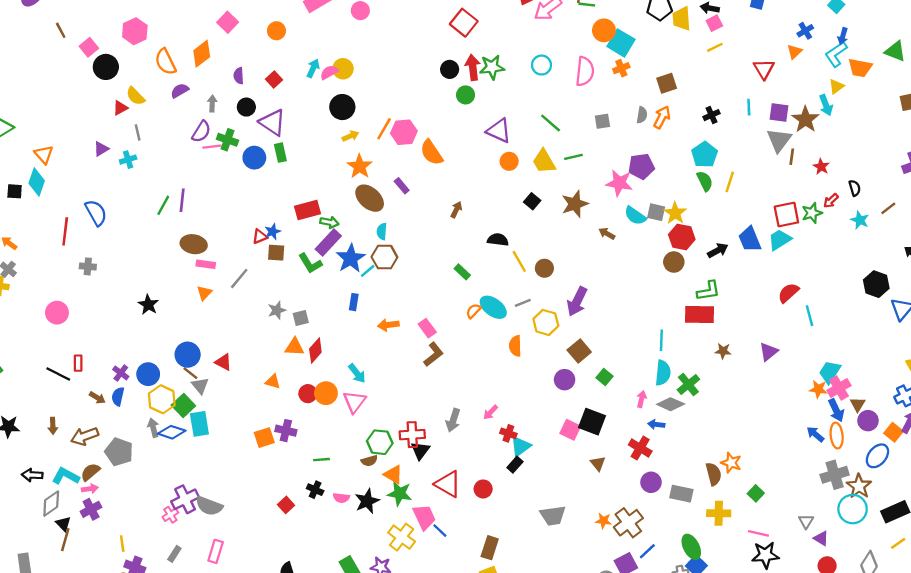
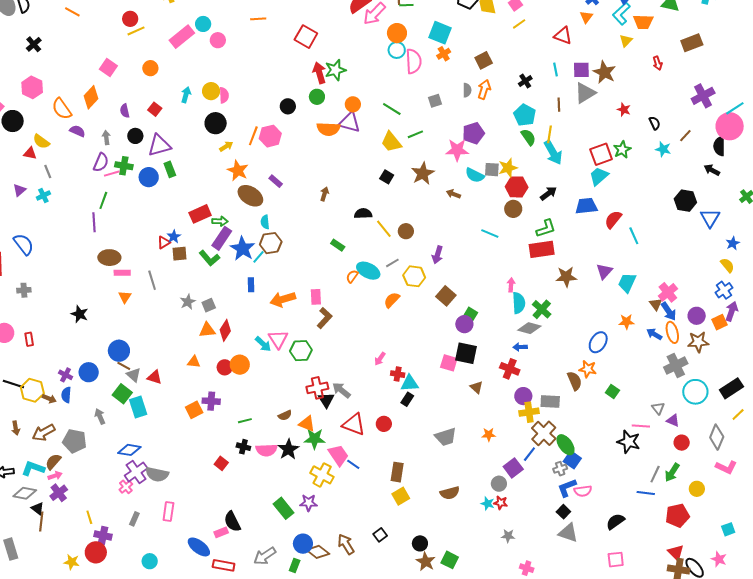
orange circle: (604, 30) -> (397, 33), moved
cyan circle: (542, 65) -> (397, 50), moved
black circle: (450, 69) -> (288, 106), moved
red triangle: (764, 69) -> (563, 36), turned -30
pink semicircle: (329, 72) -> (224, 95), moved, turned 126
purple semicircle: (180, 91) -> (77, 131), turned 63
cyan arrow: (826, 105) -> (553, 152), moved, size x1.4
red triangle: (120, 108) -> (30, 153), turned 48
purple triangle: (272, 122) -> (159, 145), turned -40
gray triangle: (779, 140) -> (585, 93), turned 30
orange semicircle: (431, 153) -> (328, 129), moved, turned -45
brown line: (792, 157) -> (559, 105), moved
orange circle: (509, 161) -> (353, 104), moved
red arrow: (831, 201) -> (658, 63), moved, turned -56
green line: (163, 205) -> (103, 200), moved
yellow star: (675, 213) -> (508, 168), turned 30
blue trapezoid: (750, 239) -> (586, 206), moved, turned 115
gray line: (239, 279) -> (152, 280), turned -48
purple arrow: (577, 301) -> (438, 255), size x0.7
orange arrow: (388, 325) -> (283, 299), size x1.4
pink rectangle: (427, 328) -> (316, 297), turned 42
cyan line: (661, 340) -> (490, 234), moved, turned -60
orange semicircle: (515, 346) -> (392, 300), turned 54
brown star: (723, 351) -> (566, 277), size x1.5
red triangle: (223, 362) -> (155, 377), moved
red rectangle: (78, 363) -> (29, 339), moved
cyan trapezoid: (830, 372) -> (627, 283), moved
purple circle: (565, 380) -> (464, 324), moved
orange star: (818, 389) -> (626, 322), moved
yellow hexagon: (162, 399) -> (32, 390), moved
pink arrow: (642, 399) -> (511, 285), moved
pink triangle: (354, 402) -> (278, 339), moved
brown triangle: (858, 404) -> (656, 304), moved
gray arrow: (453, 420) -> (341, 390), moved, turned 120
blue diamond: (172, 432) -> (129, 450), moved
orange square: (894, 432) -> (719, 322), turned 35
green hexagon: (380, 442) -> (301, 351), moved
cyan triangle: (521, 446) -> (409, 383), turned 42
blue ellipse: (877, 456) -> (598, 342), moved
brown star: (859, 486) -> (698, 342), moved, turned -30
pink semicircle: (341, 498) -> (266, 450), size x1.5
gray diamond: (51, 504) -> (25, 493), turned 55
yellow cross: (719, 513) -> (529, 412), moved
brown cross: (628, 523) -> (544, 433), moved
pink line: (758, 533) -> (641, 426), moved
black star: (765, 555) -> (629, 442), turned 30

